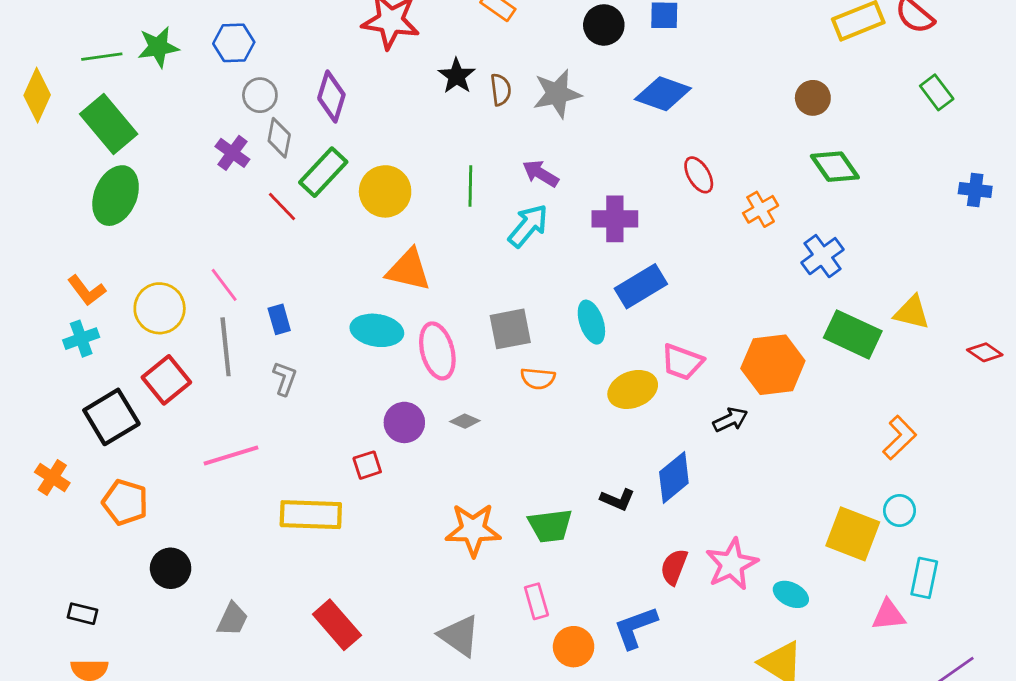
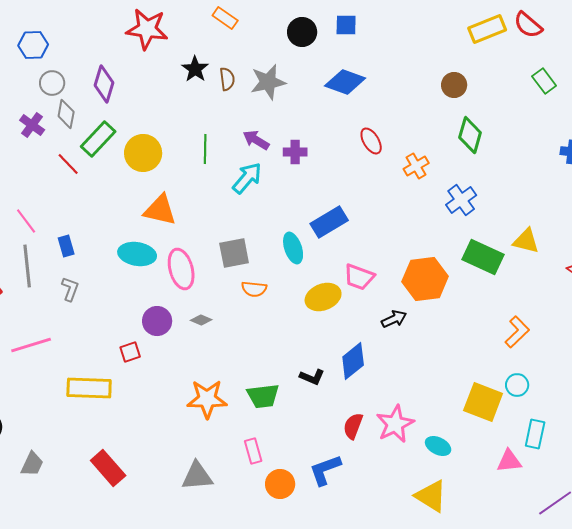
green diamond: (835, 167) -> (470, 135), turned 51
purple cross: (615, 219) -> (295, 152), moved, size x0.7
gray triangle: (459, 636) -> (197, 476), turned -40

